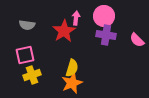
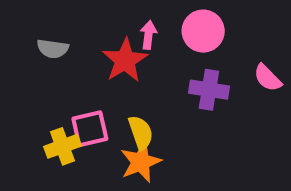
purple cross: (106, 35) -> (209, 90), moved
pink square: (25, 55) -> (90, 129), moved
yellow semicircle: (72, 68) -> (141, 133), turned -36

